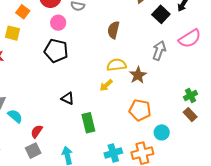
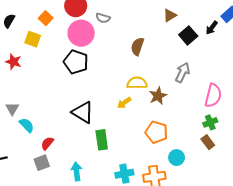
pink circle: (58, 23) -> (81, 33), size x1.6
pink semicircle: (190, 39) -> (213, 96), moved, turned -50
black triangle: (68, 98) -> (83, 112), size x1.6

